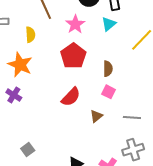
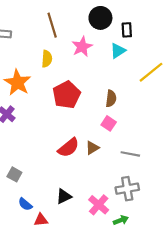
yellow semicircle: (30, 35) -> (47, 59), moved
red pentagon: (73, 56) -> (67, 95), moved
red semicircle: (71, 97) -> (68, 148), moved
gray square: (28, 149) -> (14, 174), turned -32

